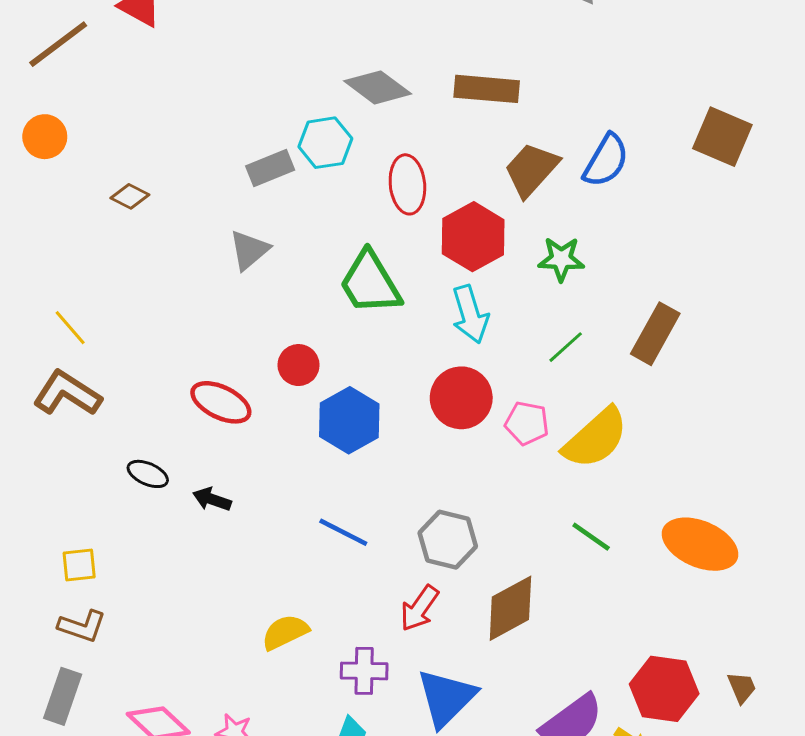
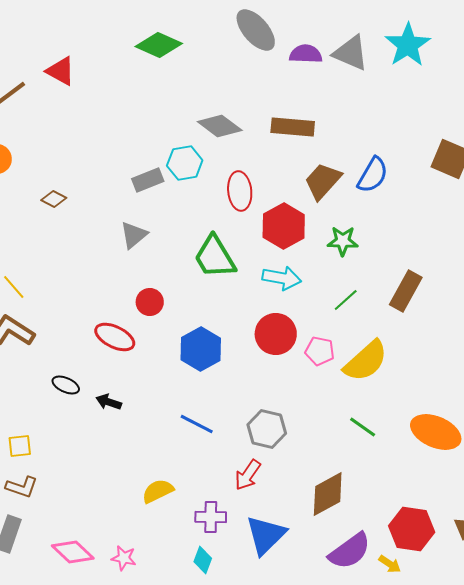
cyan arrow: (470, 314) -> (282, 278), turned -63
red circle: (299, 365) -> (150, 302), moved
brown diamond: (510, 608) -> (328, 494), moved

